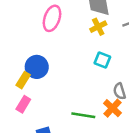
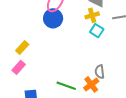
cyan square: (102, 60) -> (97, 31), moved
blue circle: (37, 67) -> (53, 18), moved

